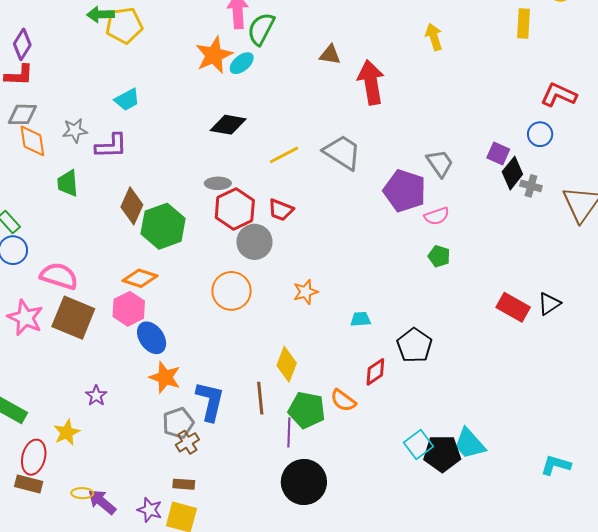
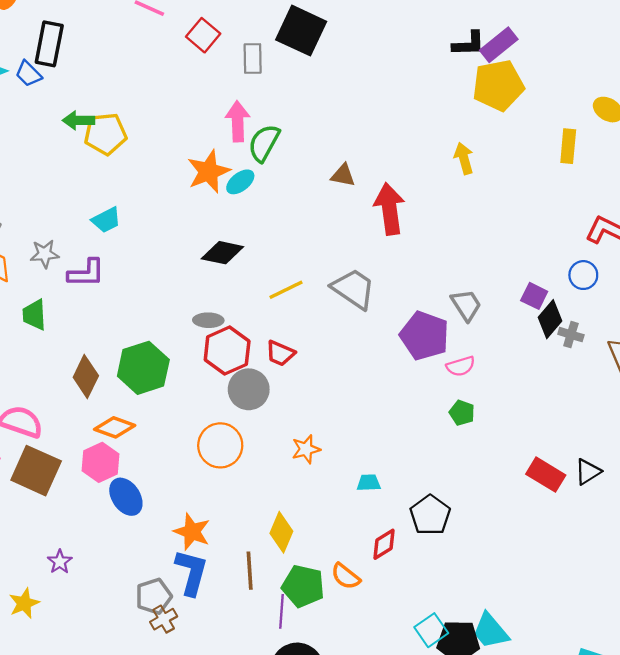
brown diamond: (132, 206) -> (86, 376), moved
orange star: (165, 377) -> (192, 532), moved

